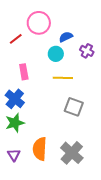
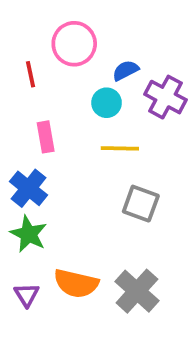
red line: (16, 39) -> (30, 74), turned -64
purple cross: (87, 51) -> (166, 97), size x1.5
green star: (15, 123) -> (29, 234), turned -30
orange semicircle: (40, 149) -> (76, 283), turned -80

